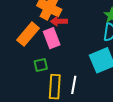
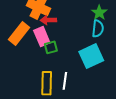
green square: (41, 65) -> (51, 47), moved

